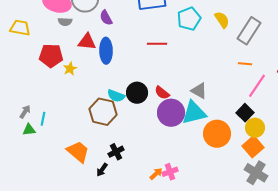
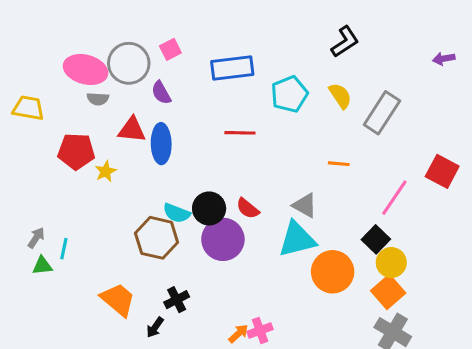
orange line: (245, 64) -> (339, 164), moved
purple circle: (171, 113) -> (223, 239), moved

